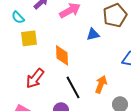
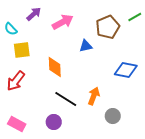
red arrow: (35, 78) -> (16, 81), moved
black line: (73, 87) -> (66, 99), turned -30

